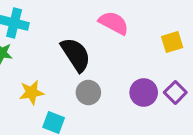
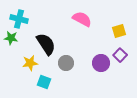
black semicircle: (76, 55) -> (46, 44), moved
purple square: (175, 92) -> (120, 55), moved

